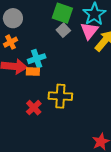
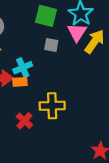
gray square: (63, 30) -> (51, 45), moved, turned -32

